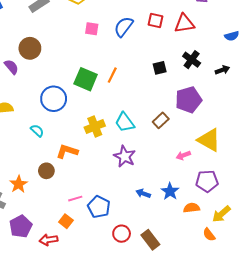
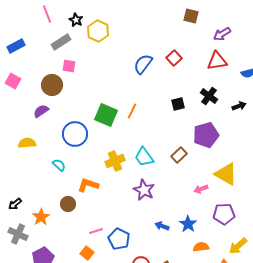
red square: (156, 21) -> (174, 58), turned 35
red triangle: (184, 24) -> (217, 61), moved
pink square: (92, 29) -> (69, 66), moved
purple semicircle: (11, 67) -> (41, 111), moved, turned -84
orange semicircle: (192, 208) -> (201, 247), moved

